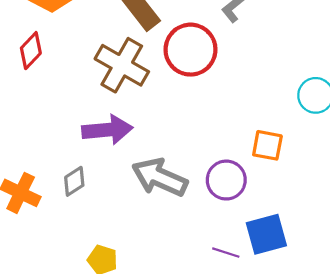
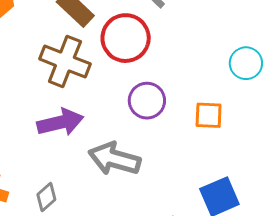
purple circle: (226, 180) -> (147, 101), moved
gray diamond: (74, 181) -> (46, 197), moved

